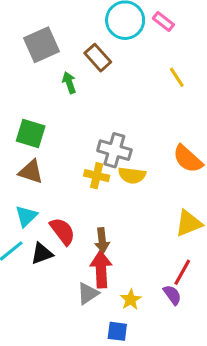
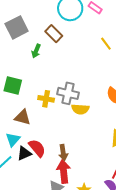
green arrow: (69, 83) -> (36, 51), turned -136
brown triangle: (31, 172) -> (22, 117), moved
yellow cross: (97, 176) -> (46, 99), moved
black triangle: (42, 254) -> (24, 153), moved

